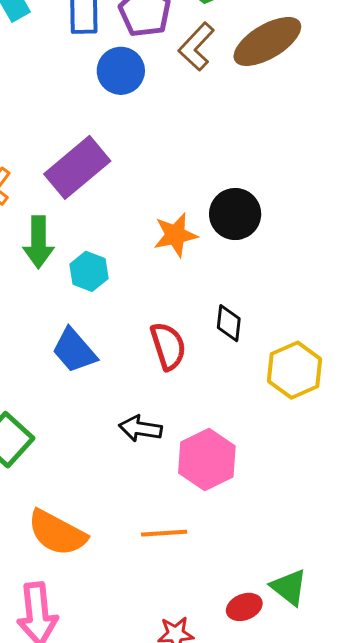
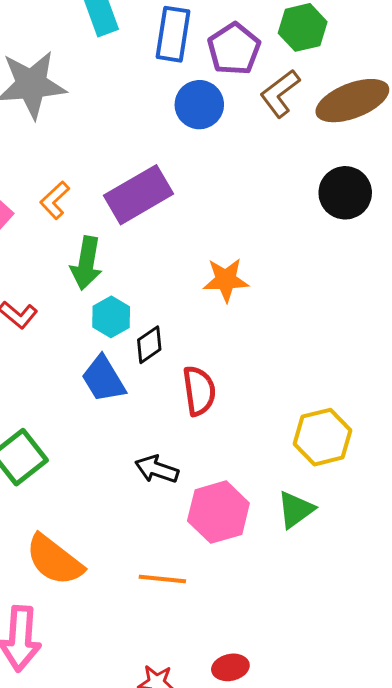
black circle: (235, 214) -> (345, 193), moved
cyan hexagon: (89, 271) -> (111, 317), moved
black diamond: (229, 323) -> (149, 345), moved, turned 39
green triangle: (289, 587) -> (296, 510), moved, turned 36

